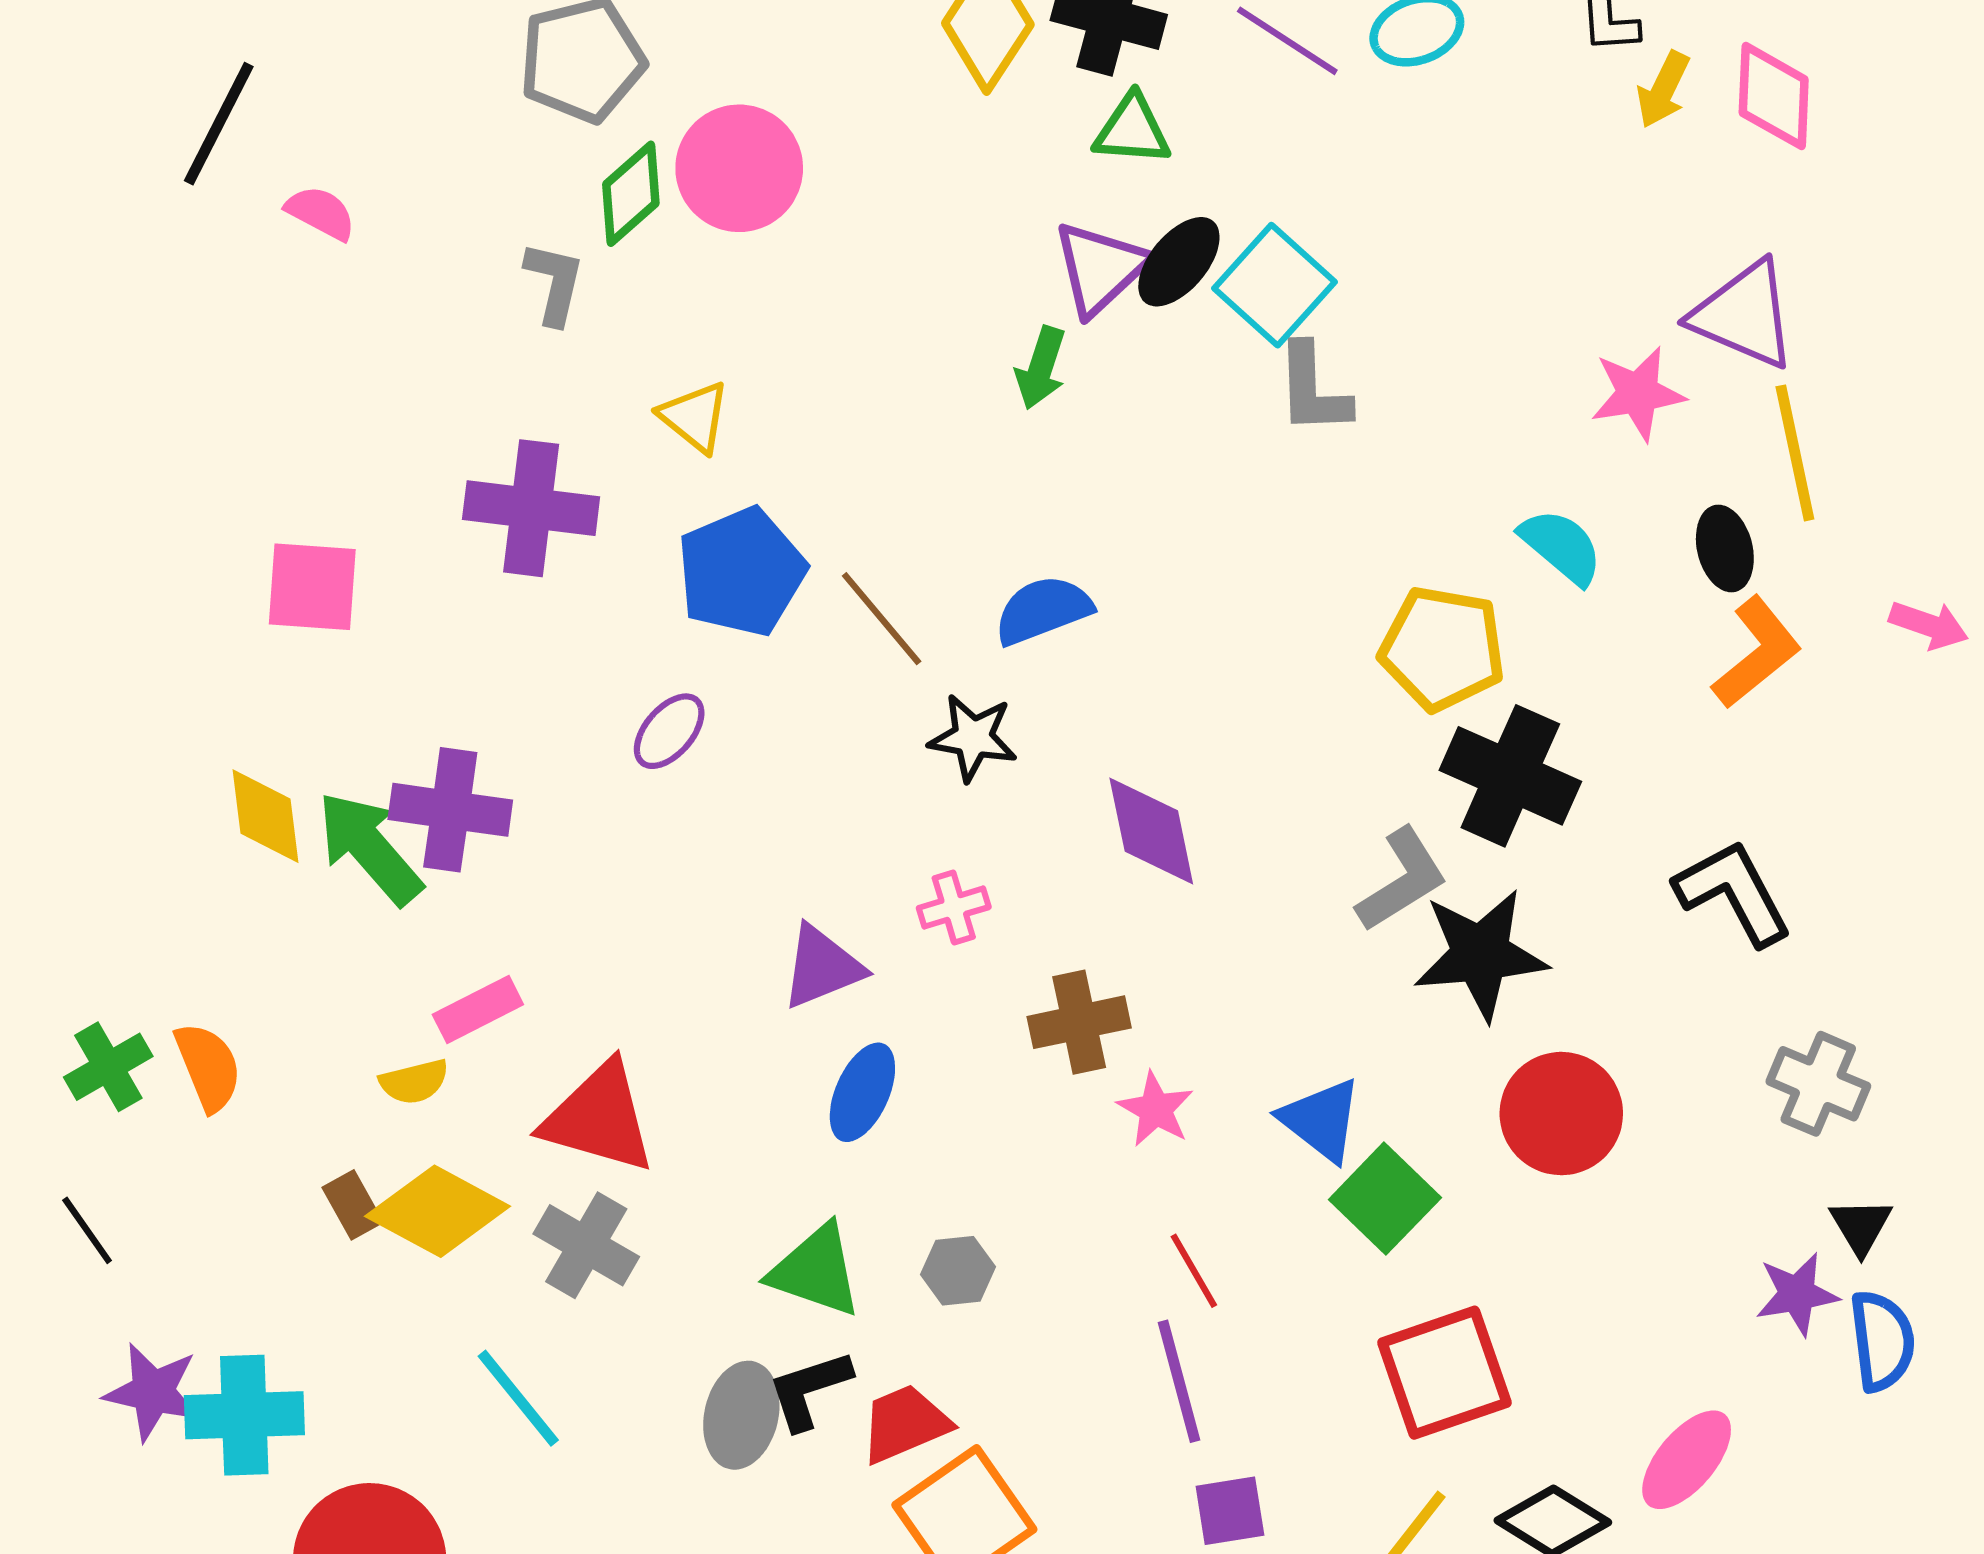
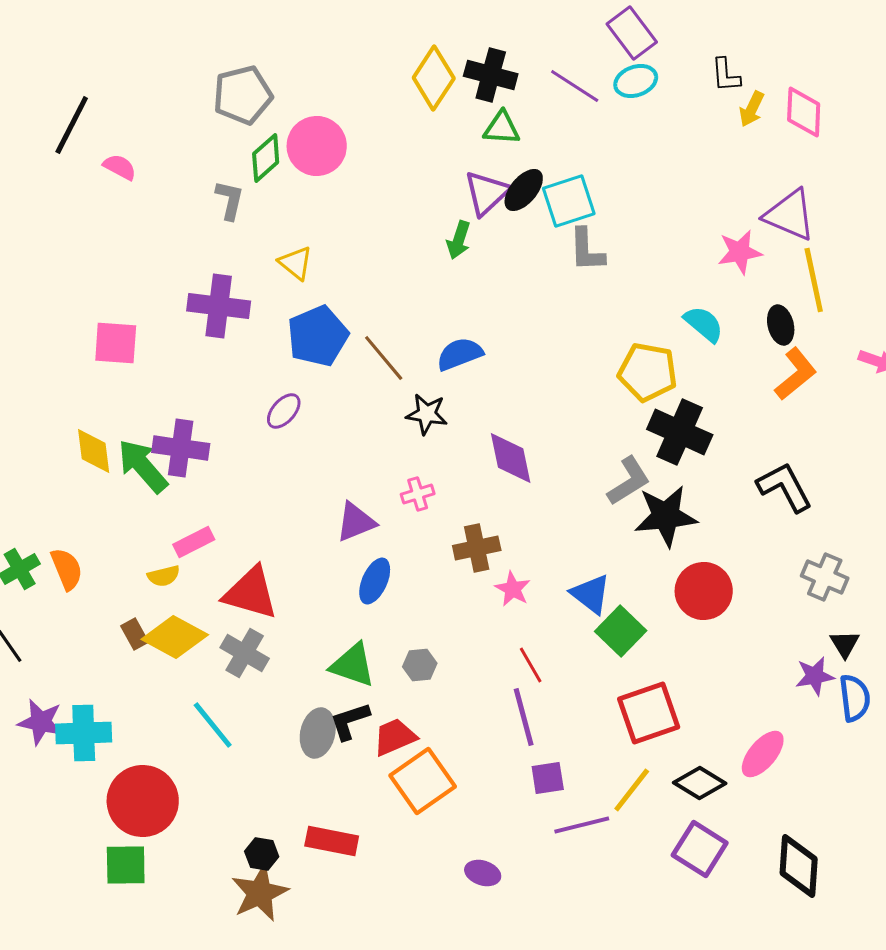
cyan square: (1275, 285) -> (569, 201), turned 30

